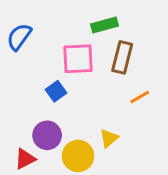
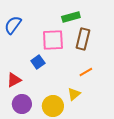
orange line: (140, 97) -> (86, 72), moved
purple circle: (47, 135) -> (22, 104), moved
red triangle: (25, 159) -> (14, 80), moved

